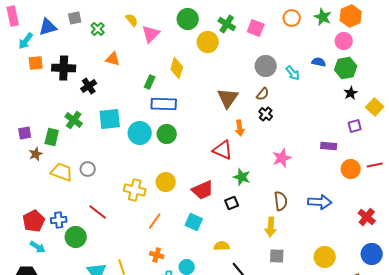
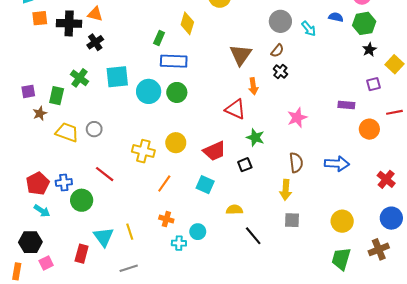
orange triangle: (113, 59) -> (95, 14), moved
red line: (375, 165) -> (394, 112), moved

